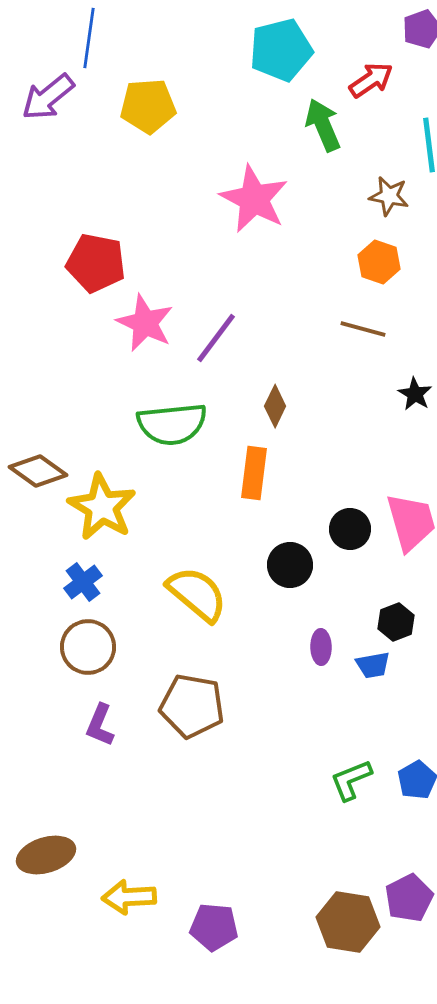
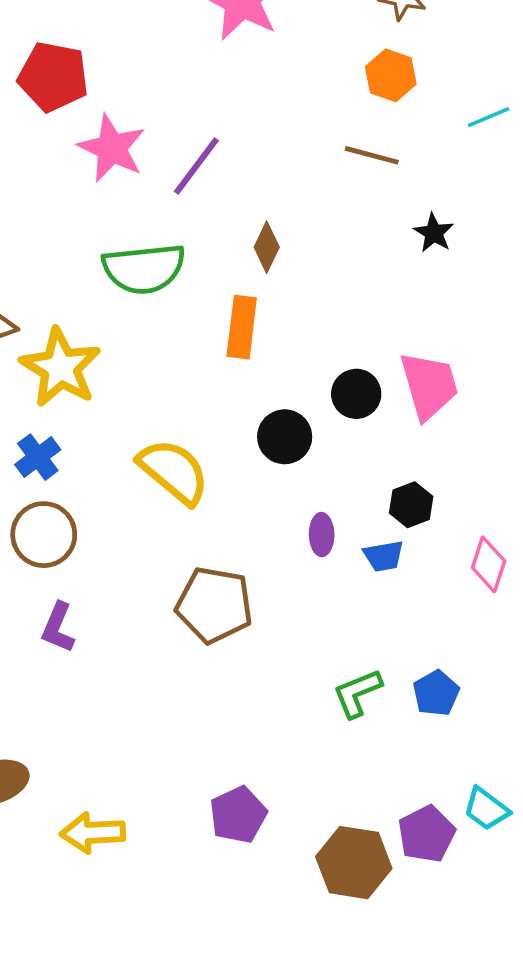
brown pentagon: (192, 706) -> (214, 605), moved
purple pentagon: (214, 927) -> (238, 815), moved, turned -30

